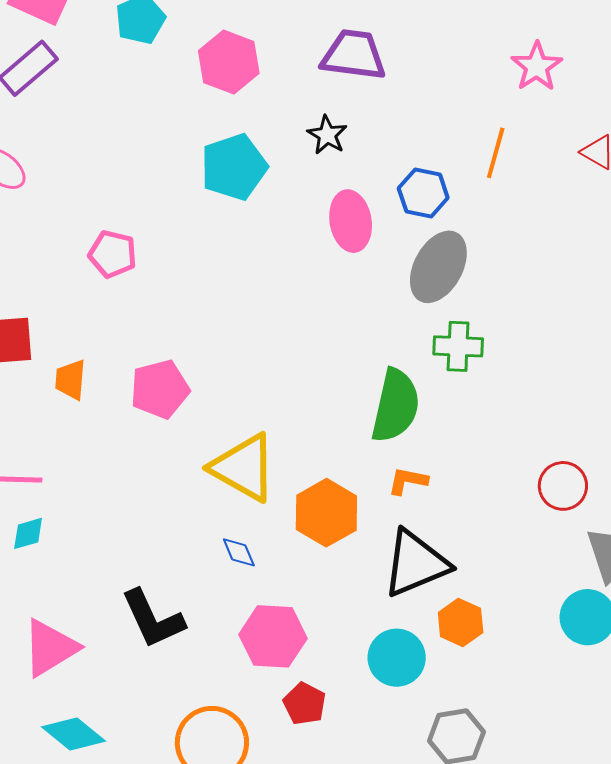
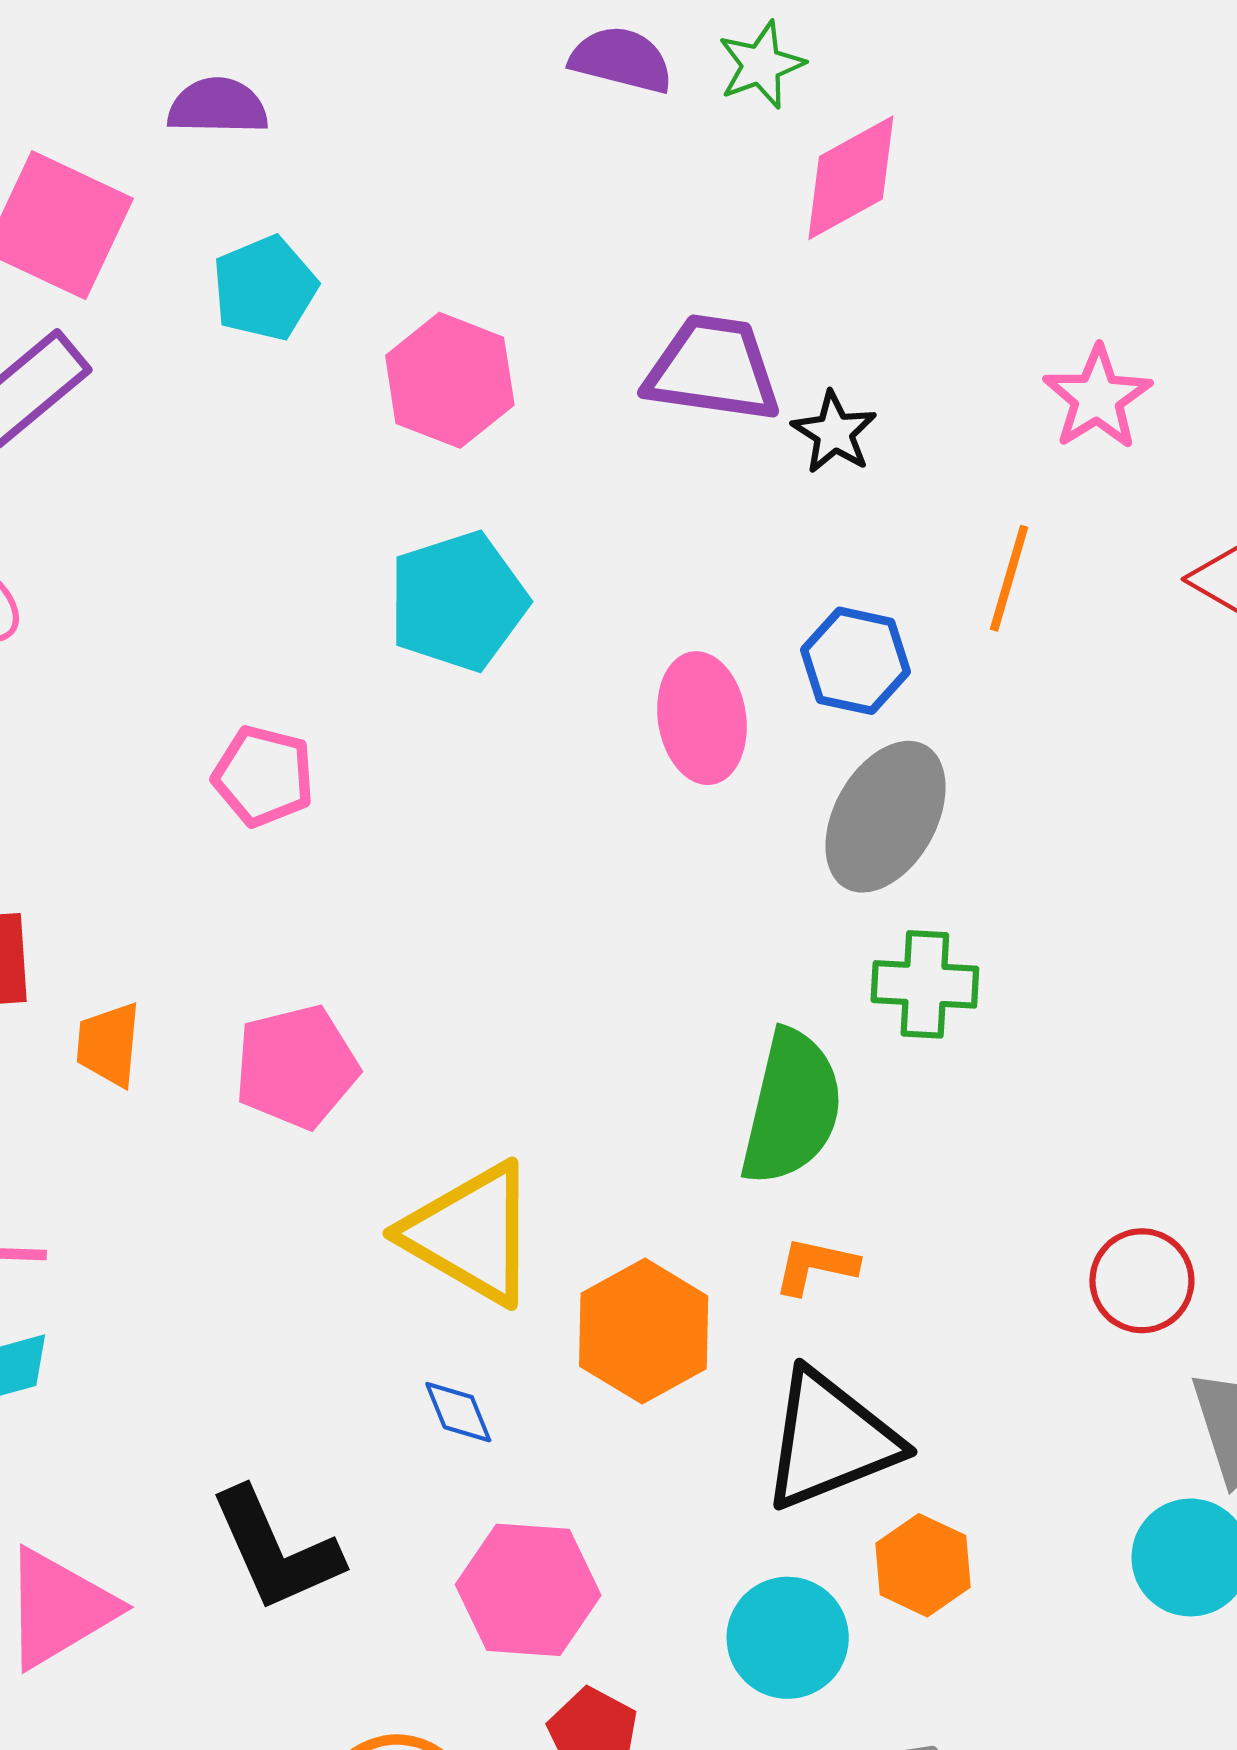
black star: (327, 135) -> (834, 432), moved
pink pentagon: (113, 254) -> (263, 776), moved

